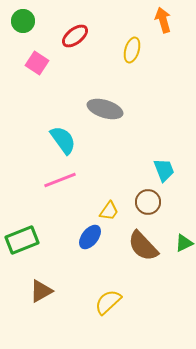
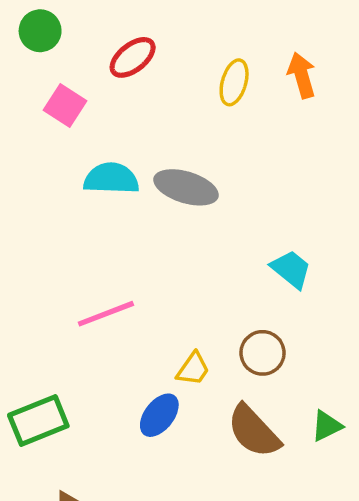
orange arrow: (163, 20) -> (302, 75), moved
cyan semicircle: (63, 140) -> (111, 178), moved, turned -52
cyan trapezoid: (164, 170) -> (291, 269), moved, turned -30

